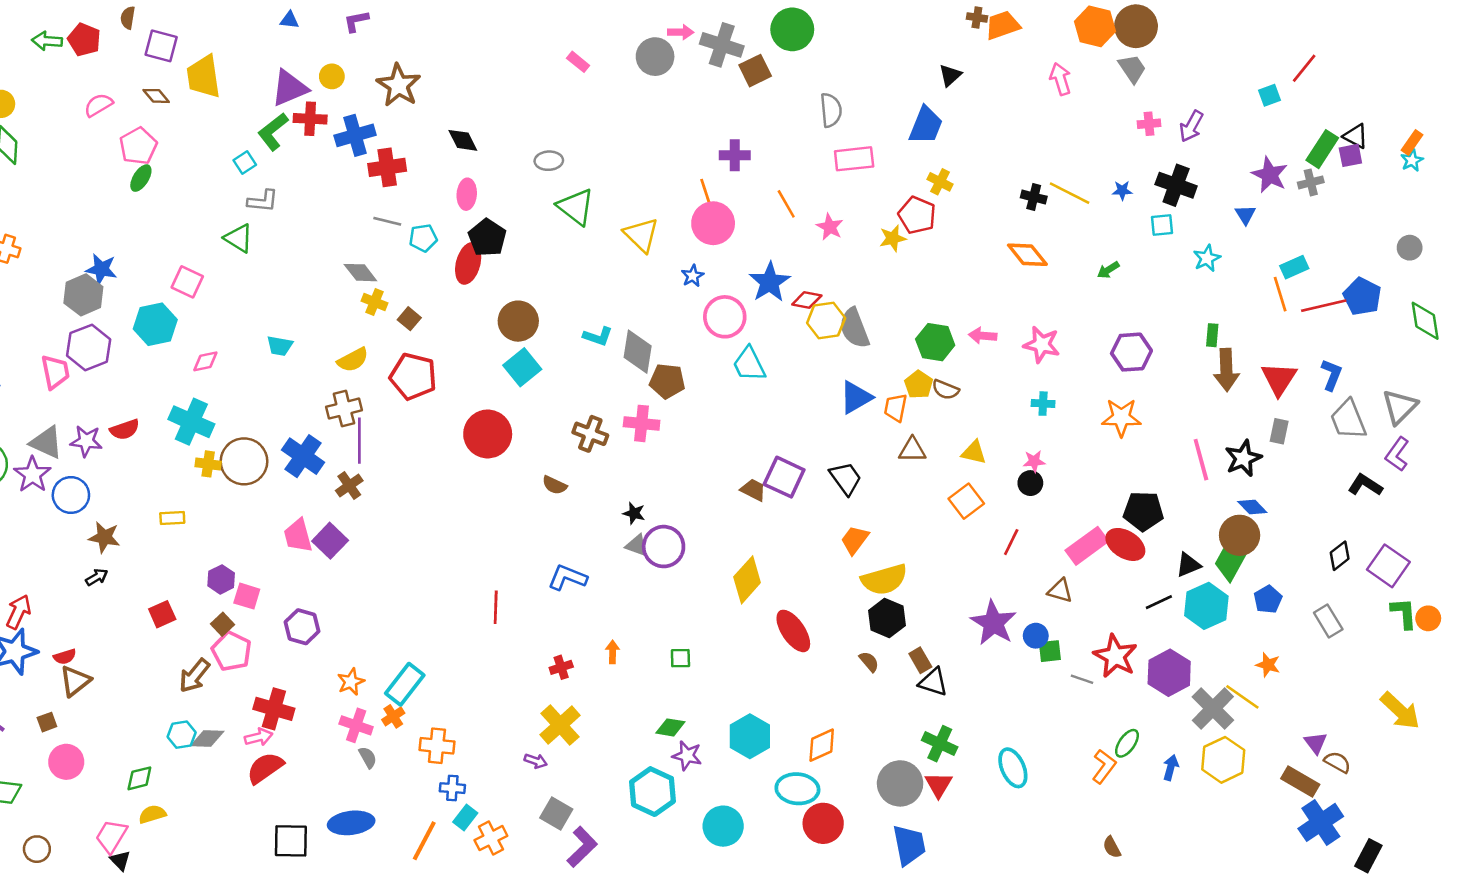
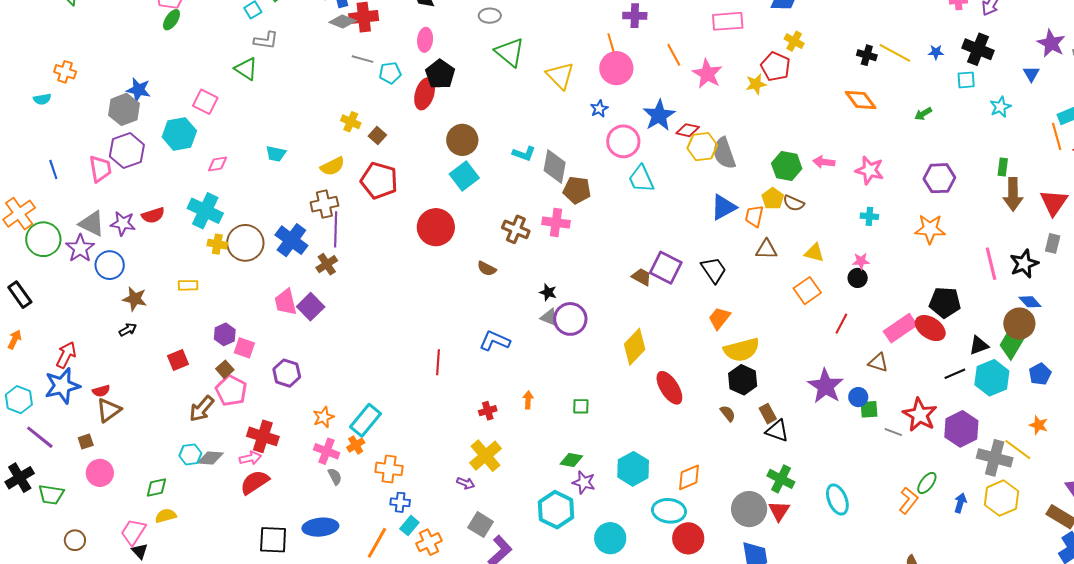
pink star: (830, 227) -> (707, 74), size x1.4
gray diamond: (360, 273) -> (343, 21), moved, turned -32
gray cross: (1213, 708) -> (995, 458), turned -32

